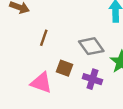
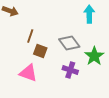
brown square: (64, 68) -> (40, 51), moved

